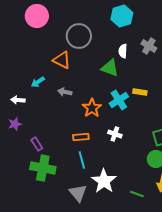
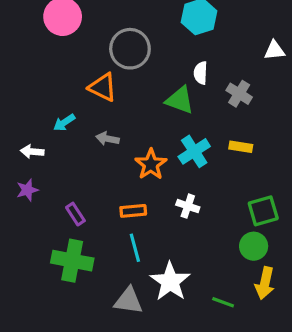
gray cross: (149, 46) -> (239, 94), moved
yellow rectangle: (140, 92) -> (241, 147), moved
purple rectangle: (37, 144) -> (75, 214), moved
gray triangle: (78, 193) -> (128, 301), turned -42

